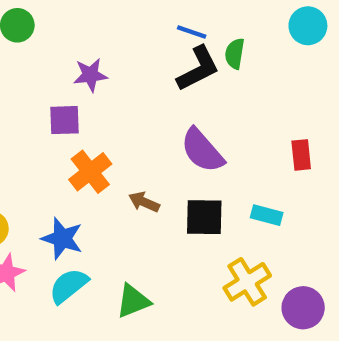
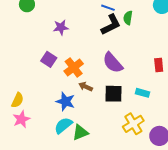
purple square: (65, 120) -> (49, 59), moved, turned 35
orange cross: (90, 172) -> (74, 67), moved
blue star: (62, 238) -> (65, 101), moved
cyan semicircle: (69, 286) -> (63, 125), moved

